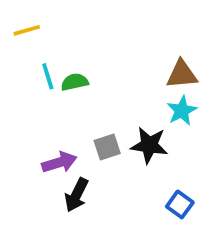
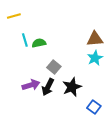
black star: (149, 145) -> (72, 87), moved, turned -30
gray square: (107, 147) -> (54, 67), moved, turned -32
black arrow: (77, 195) -> (48, 87), moved

